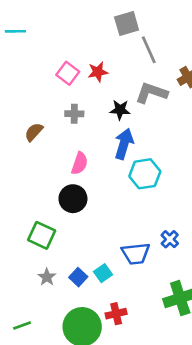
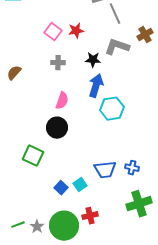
brown semicircle: (34, 132) -> (14, 73), moved
blue cross: (170, 239) -> (132, 168), moved, turned -32
gray star: (47, 277) -> (37, 227), moved

